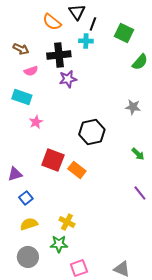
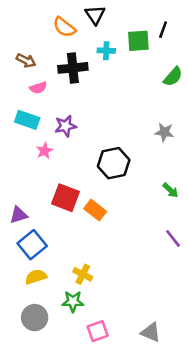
black line: (93, 24) -> (163, 30), moved
green square: (124, 33) -> (138, 41), moved, turned -30
purple star: (68, 79) -> (65, 126), moved
blue square: (26, 198) -> (32, 245), size x1.6

